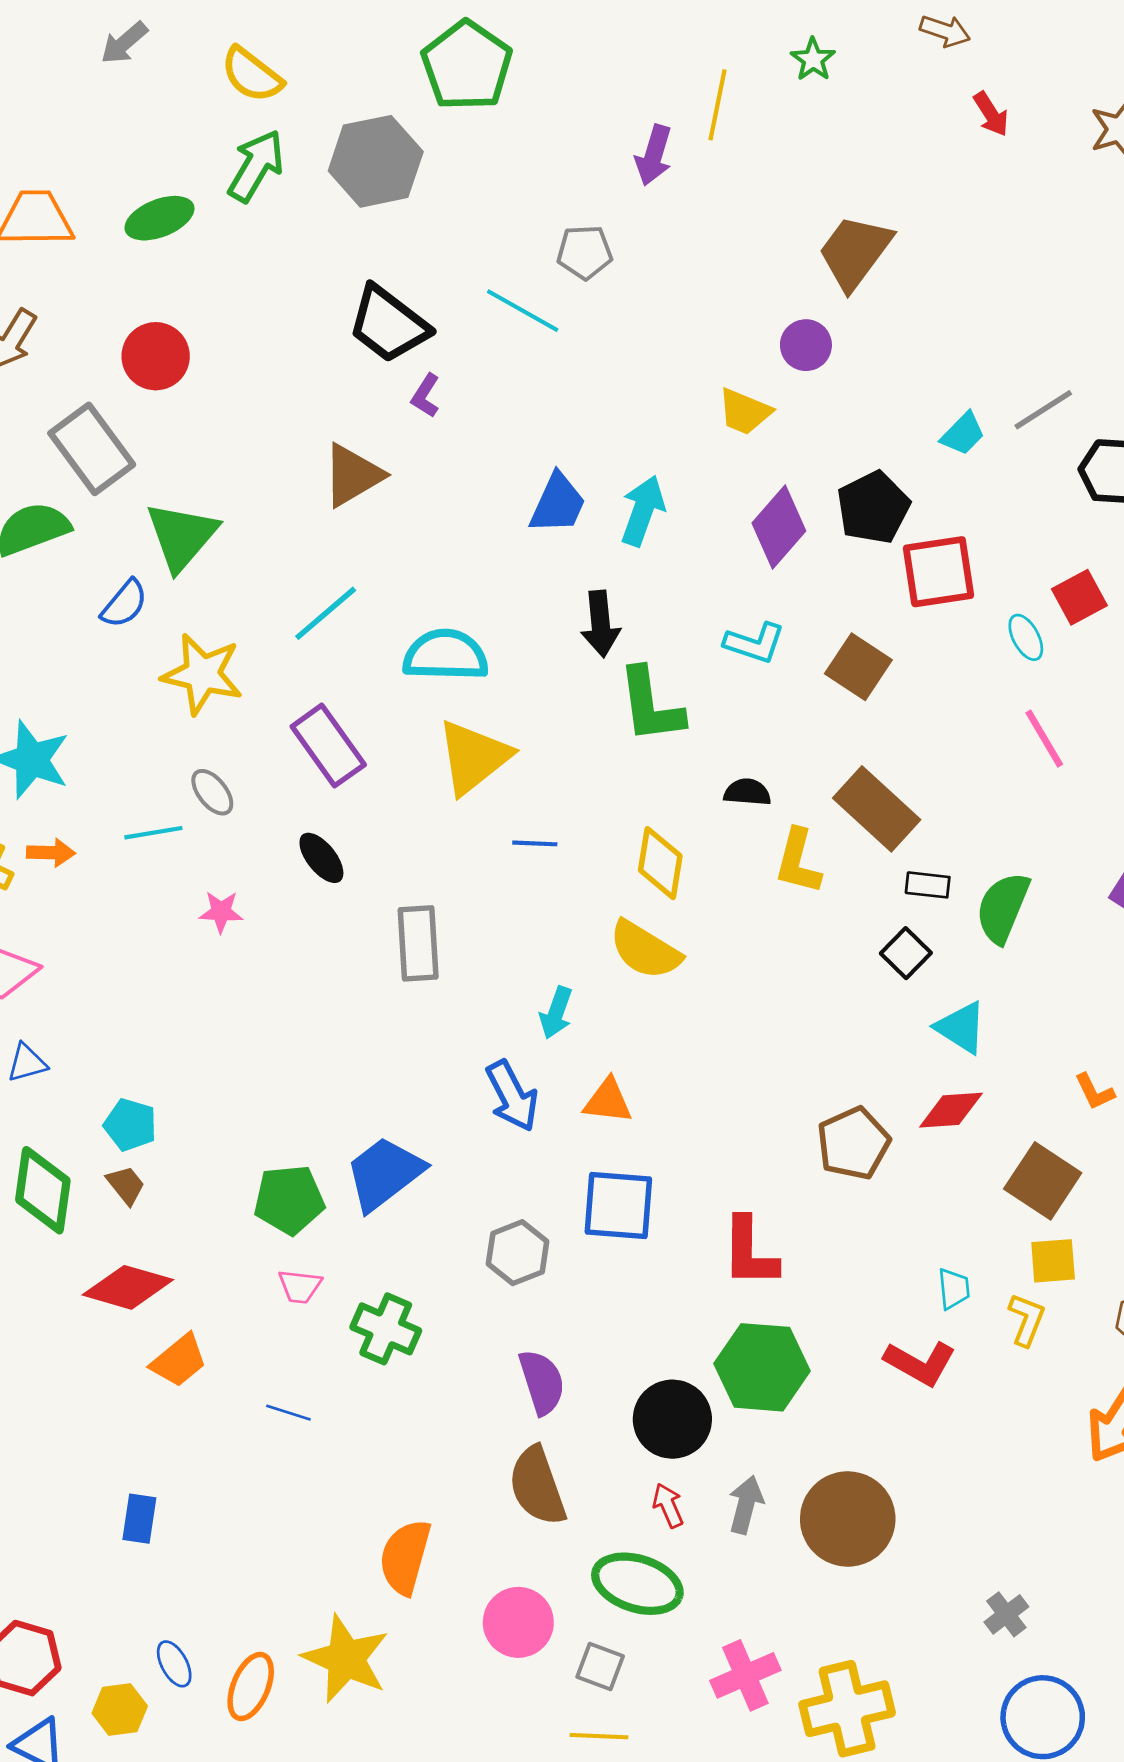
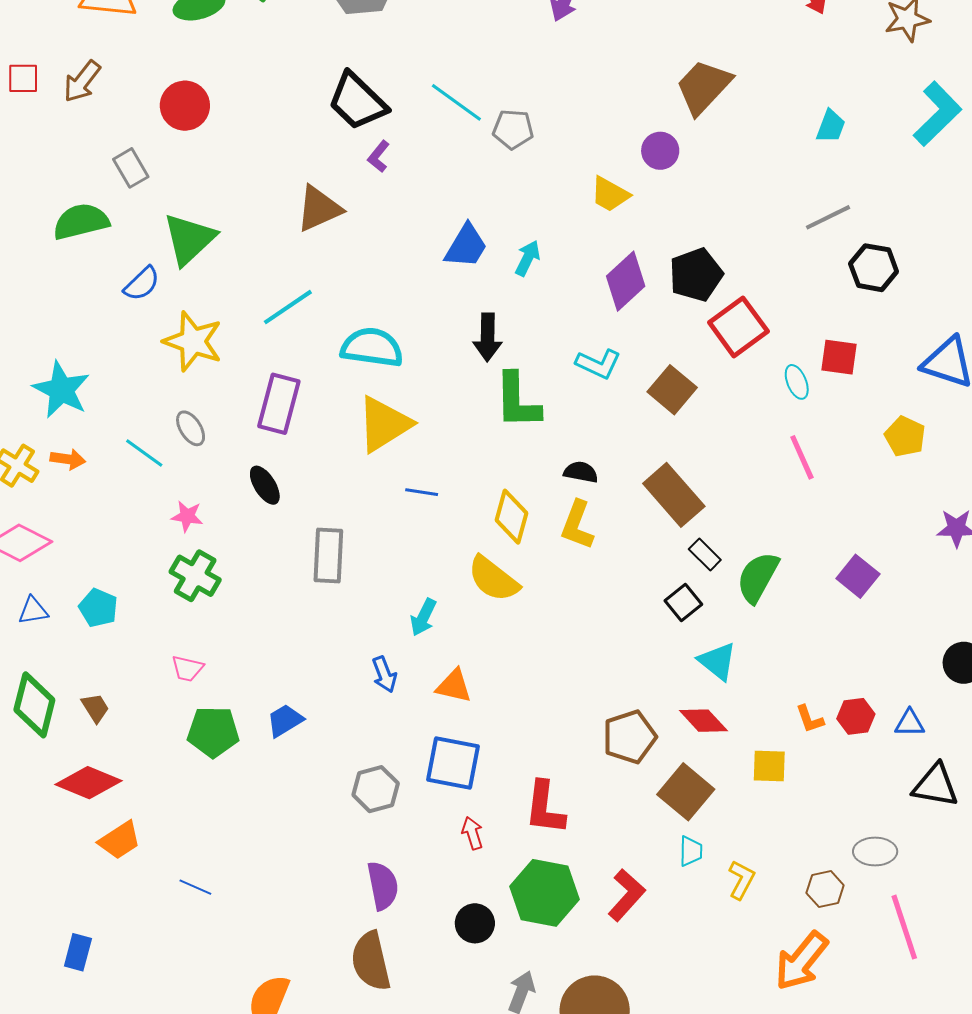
gray pentagon: (585, 252) -> (513, 129), moved
cyan trapezoid: (963, 434) -> (831, 126), moved, turned -30
gray rectangle: (92, 449) -> (131, 168), size x0.6
cyan arrow: (643, 511) -> (528, 258), size x0.7
red square: (939, 572) -> (738, 327), turned -34
red square: (1079, 597) -> (839, 357), turned 30
purple rectangle: (328, 746) -> (279, 404), turned 44
cyan line: (153, 833) -> (144, 453), turned 39
yellow L-shape: (798, 861) -> (577, 525), moved
black rectangle: (928, 885) -> (705, 555), turned 32
blue arrow: (512, 1096) -> (384, 674), size x0.7
red diamond: (951, 1110) -> (703, 721), turned 45
cyan pentagon: (130, 1125) -> (98, 608), moved
blue trapezoid: (384, 1173) -> (285, 720), size x0.6
brown square: (1043, 1181) -> (686, 792), moved
yellow square: (1053, 1261) -> (769, 766), moved
pink trapezoid: (300, 1286) -> (187, 668), moved
green cross: (386, 1329) -> (195, 576), moved
red L-shape: (920, 1363) -> (627, 895), moved, turned -84
black circle: (672, 1419) -> (475, 923), size x0.7
red arrow: (668, 1505) -> (472, 833), moved

